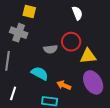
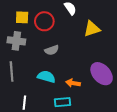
red circle: (71, 42) -> (44, 21), moved
yellow triangle: (88, 56) -> (92, 29), moved

